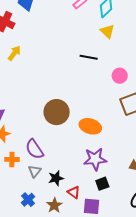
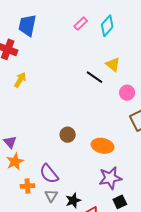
yellow triangle: (107, 31) -> (113, 64), moved
black line: (89, 57) -> (95, 77), turned 30
brown circle: (57, 112) -> (68, 135), size x0.6

